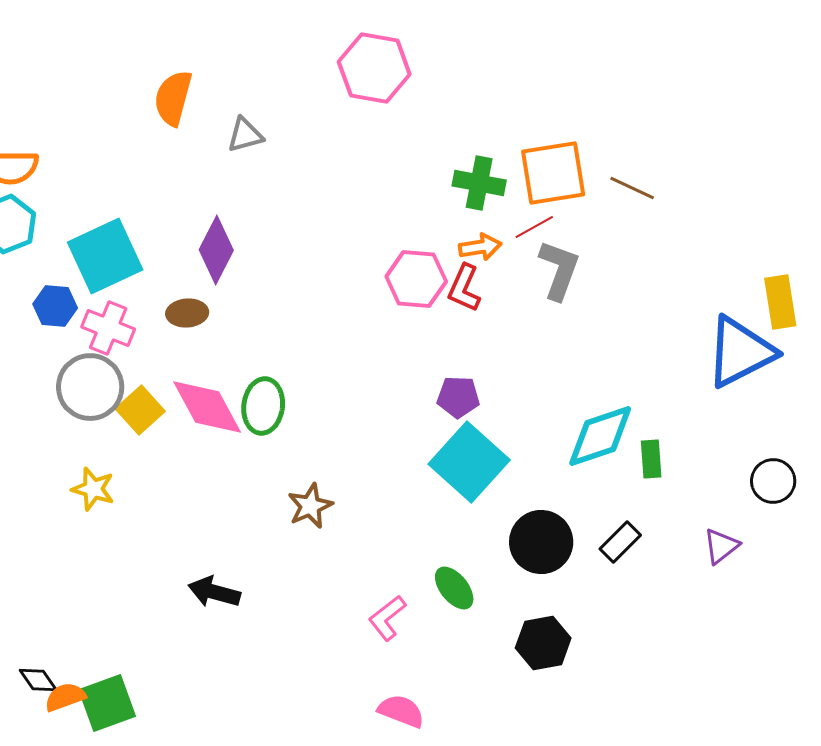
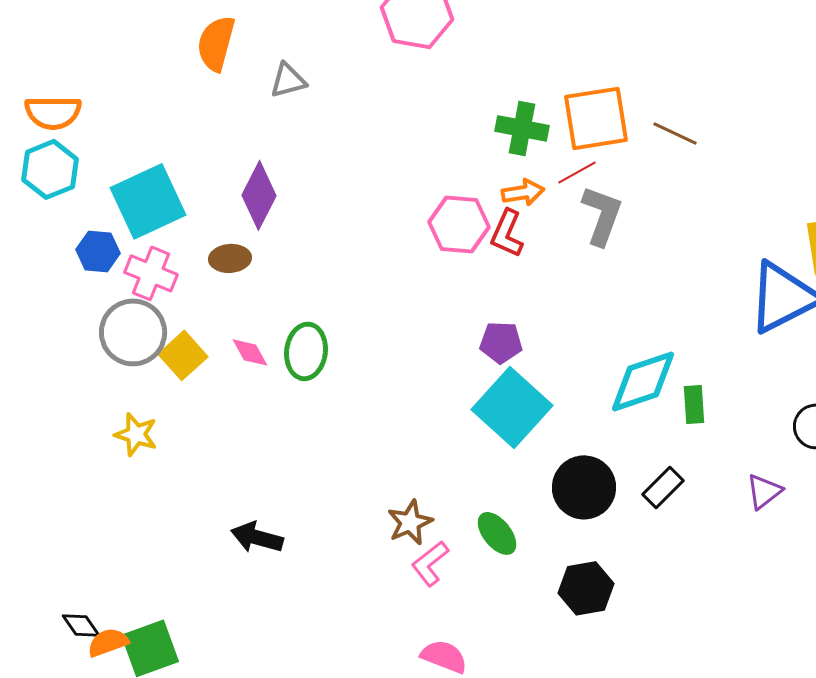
pink diamond: (207, 407) -> (250, 352), size x0.5
brown star: (310, 506) -> (410, 522), moved

